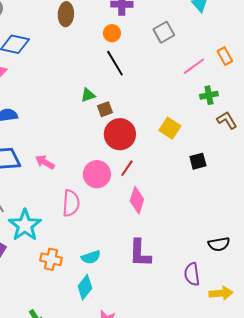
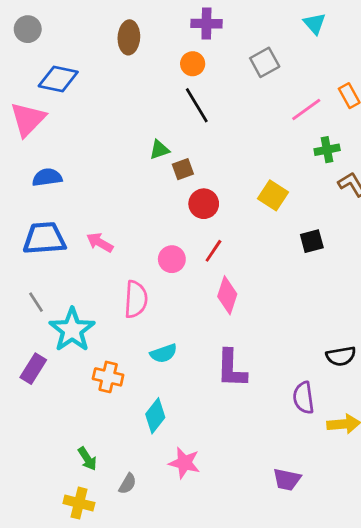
red circle: (120, 134) -> (204, 204), size x0.7
pink circle: (97, 174) -> (172, 259), size x0.7
cyan semicircle: (91, 257) -> (164, 353), moved

